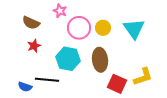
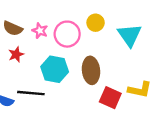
pink star: (60, 11) -> (40, 31), moved
yellow circle: (103, 28) -> (96, 23), moved
yellow L-shape: (143, 77) -> (140, 90), turned 30

